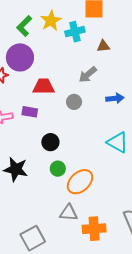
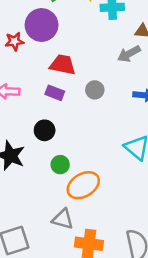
gray arrow: (88, 75) -> (129, 54), moved
purple rectangle: (30, 112) -> (55, 93), moved
black circle: (50, 142) -> (45, 130), moved

